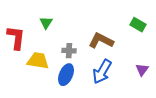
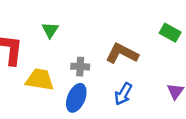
blue arrow: (102, 72) -> (123, 94), size x0.7

